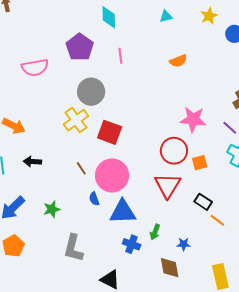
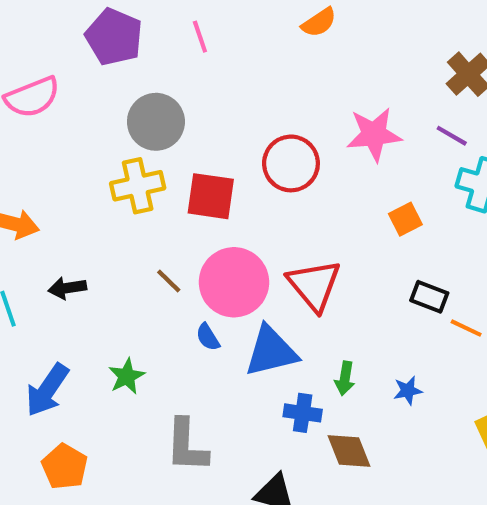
yellow cross: (76, 120) -> (138, 186), turned 35
red circle: (174, 151) -> (291, 163), moved
red triangle: (168, 186) -> (314, 285), moved
brown diamond: (170, 268) -> (349, 451), moved

